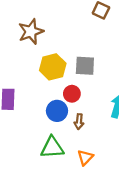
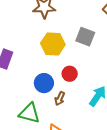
gray square: (85, 66) -> (85, 37), moved
red circle: (72, 94) -> (70, 74), moved

